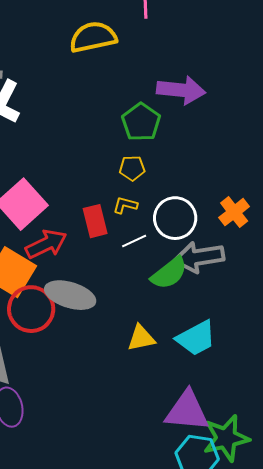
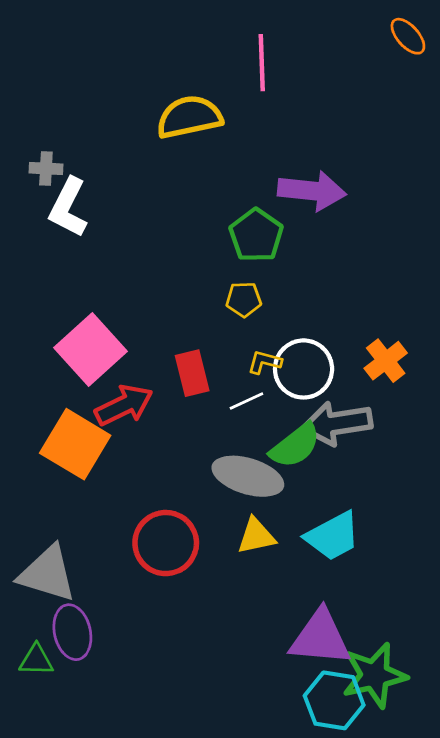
yellow L-shape: (125, 205) -> (265, 362), moved
gray ellipse: (70, 295) -> (248, 476), moved
red circle: (31, 309) -> (166, 543), moved

